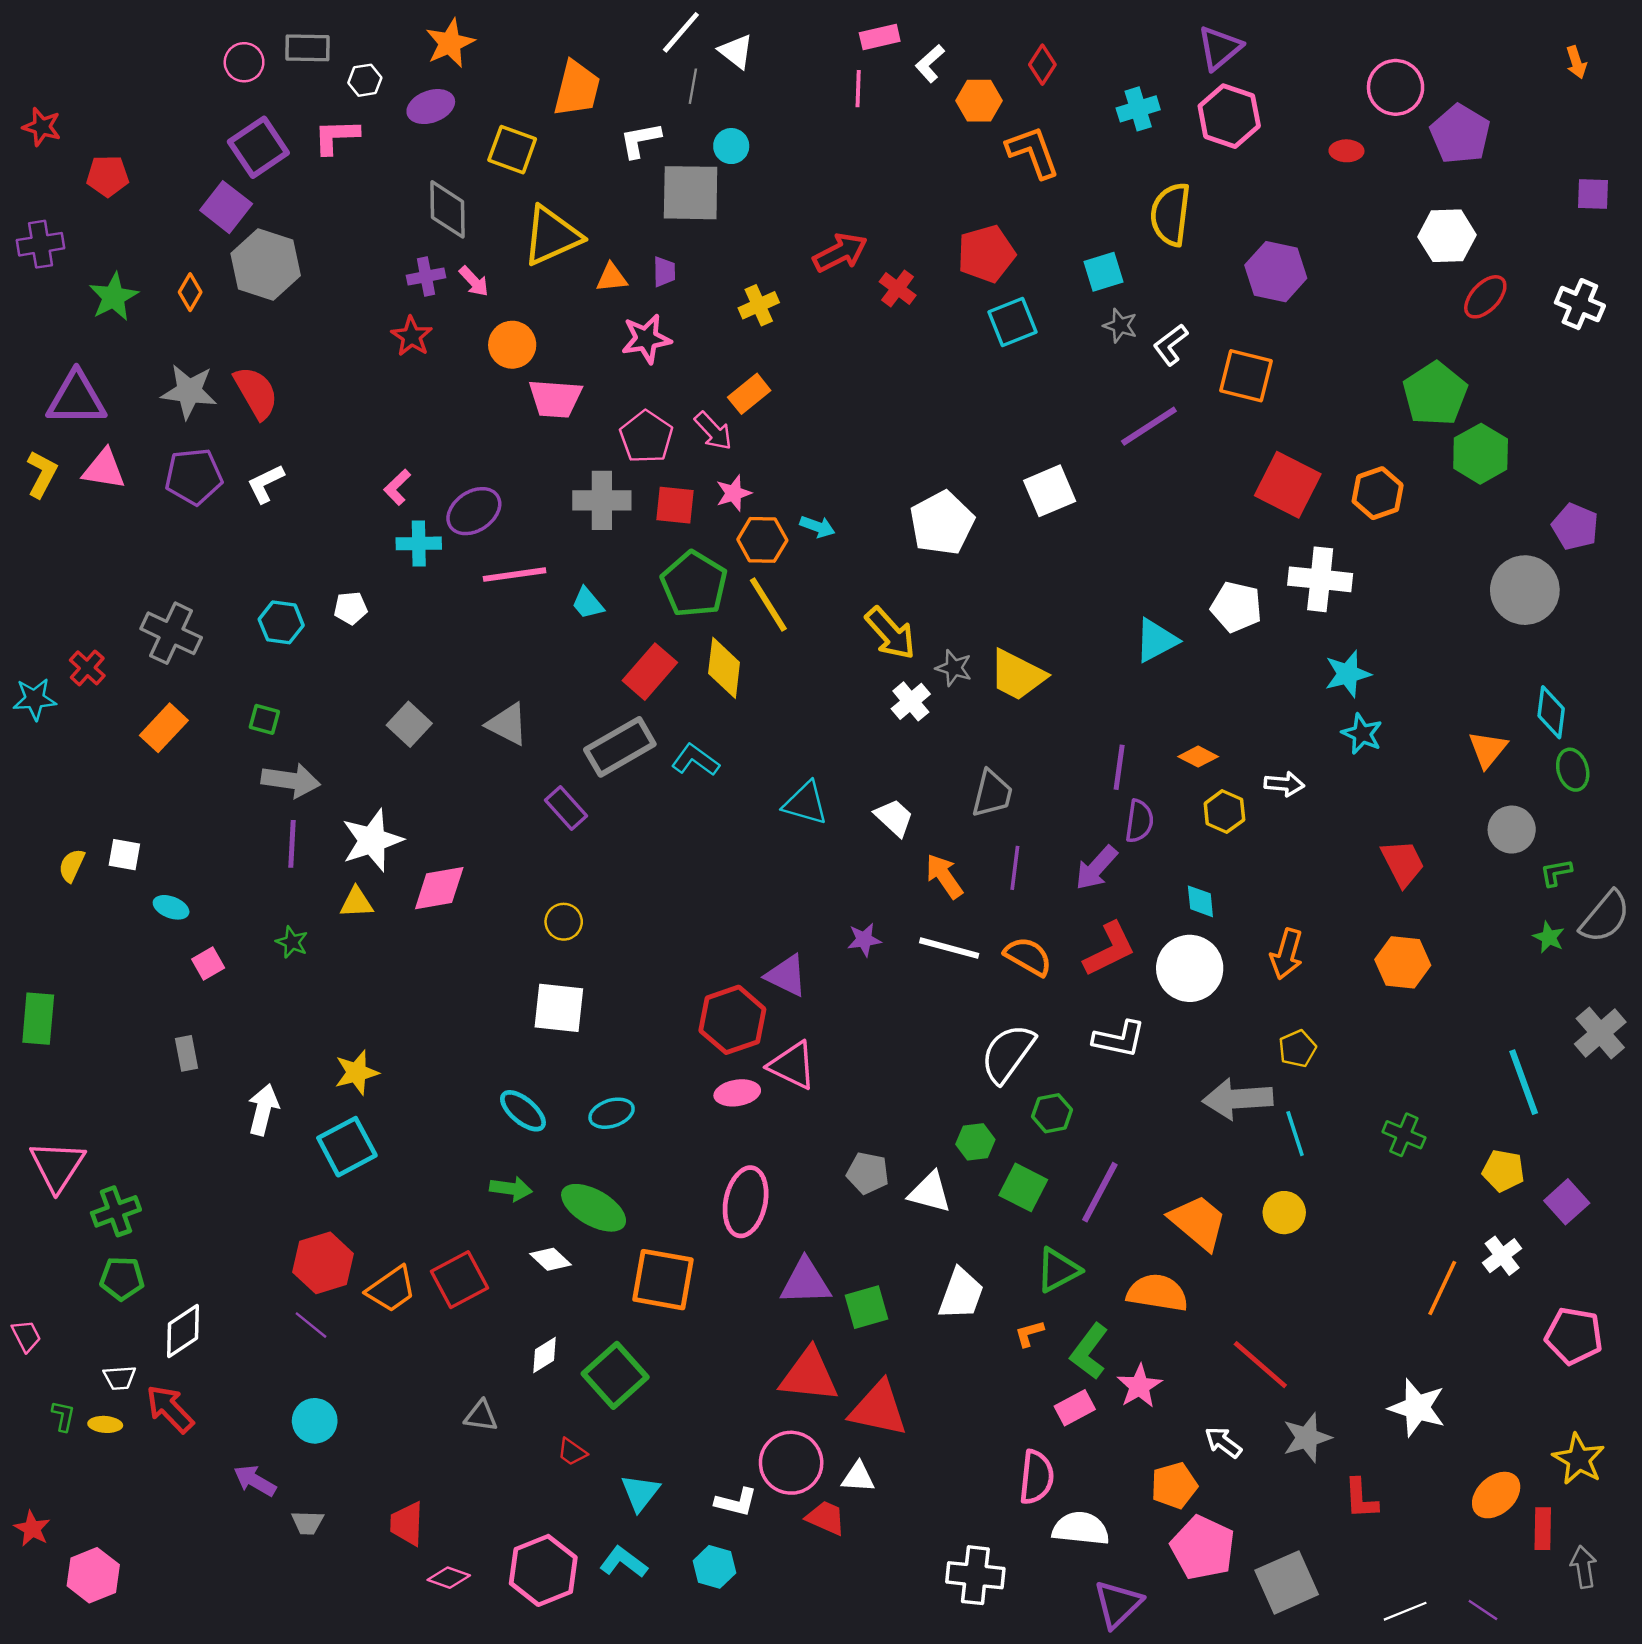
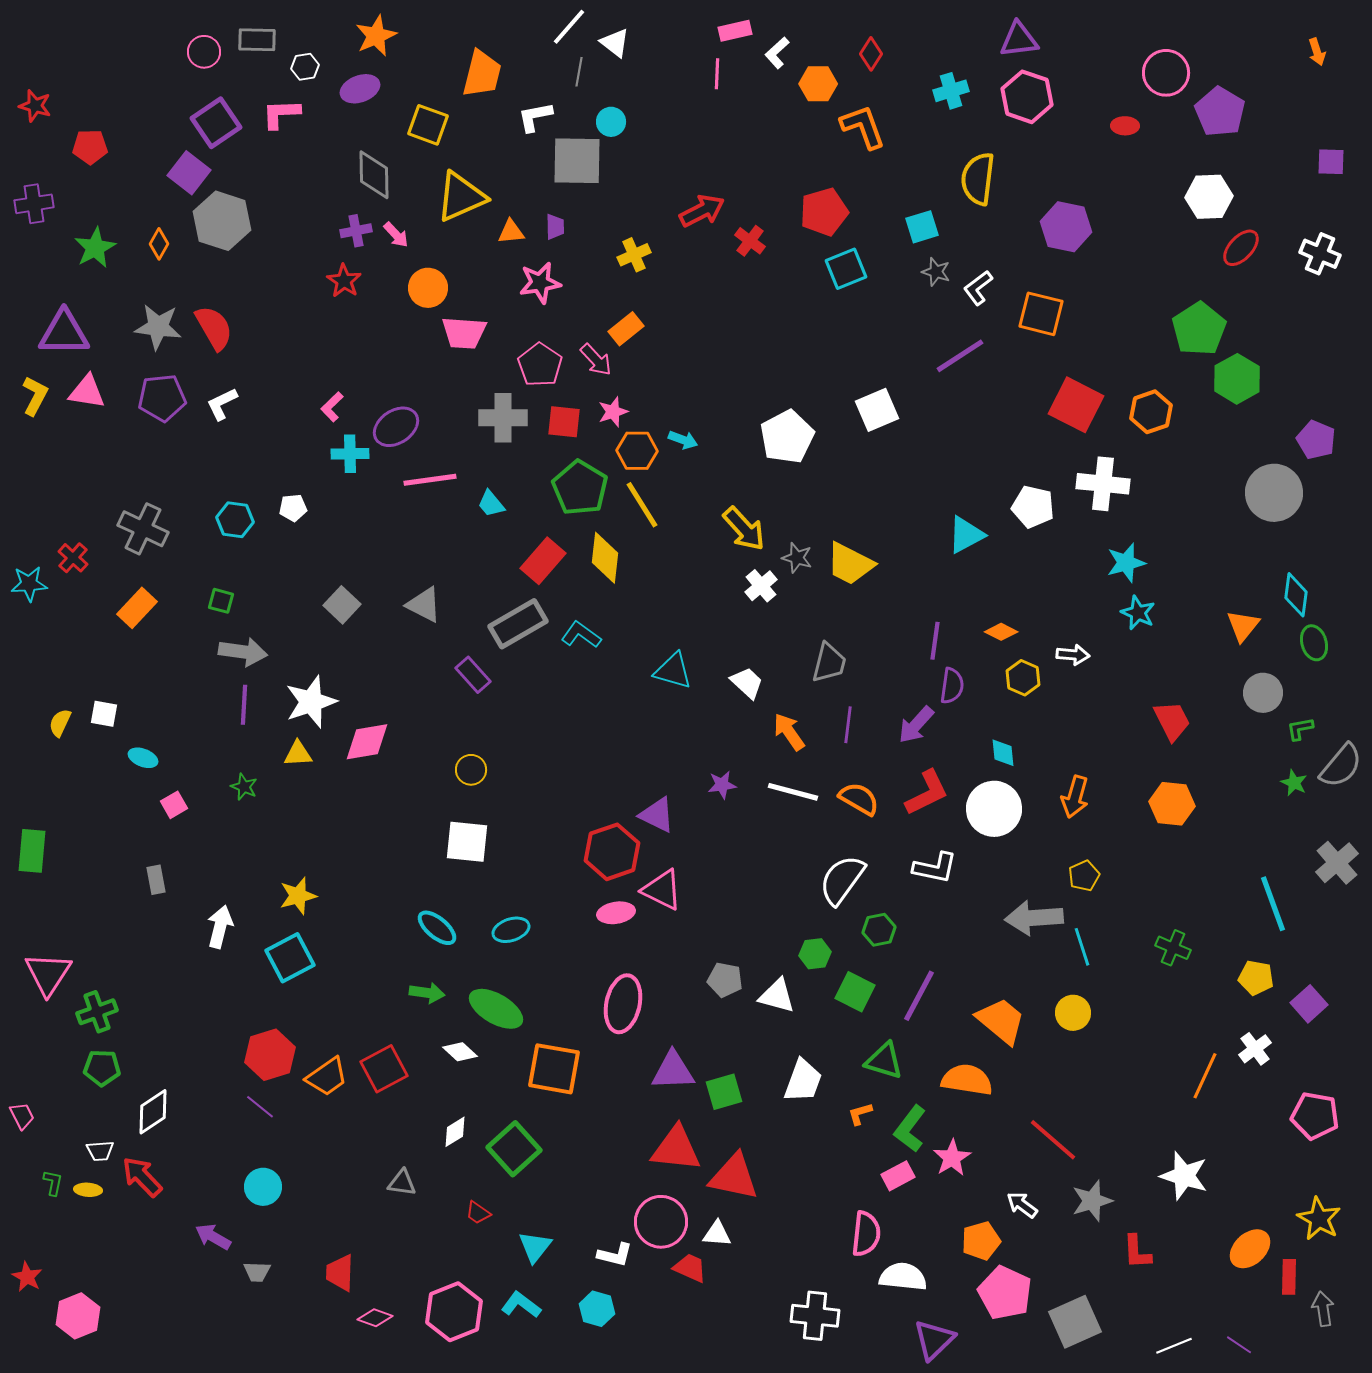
purple triangle: (1220, 48) -> (1019, 40), turned 33
green triangle: (1058, 1270) -> (884, 1061), turned 45

